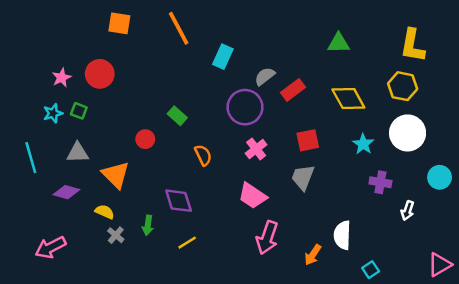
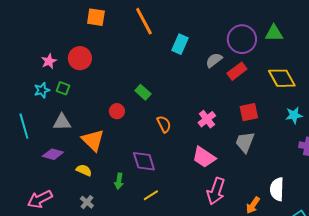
purple circle: (245, 107) -> (242, 39), moved
cyan star: (363, 144) -> (294, 115), turned 30
gray cross: (116, 235) -> (87, 202), moved

